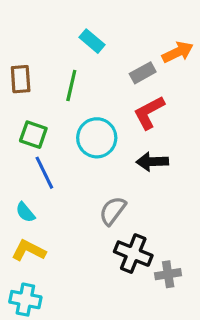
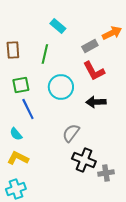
red L-shape: (149, 112) -> (94, 71), turned -90
green square: (33, 135) -> (21, 85), turned -30
cyan cross: (25, 300) -> (16, 189), turned -30

